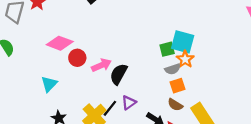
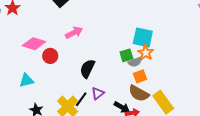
green square: (167, 49) -> (126, 55), moved
pink arrow: (101, 65) -> (74, 33), moved
cyan triangle: (49, 84) -> (26, 80), turned 35
brown semicircle: (175, 105) -> (139, 93), size x1.5

